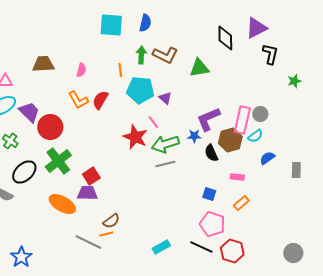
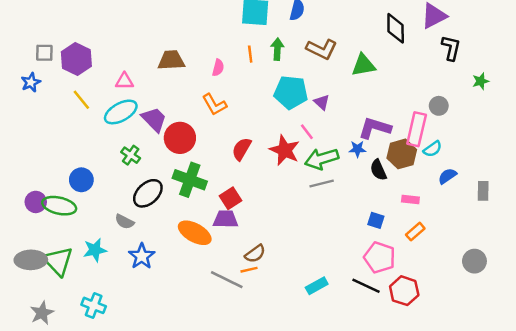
green arrow: (141, 55) -> (277, 49), moved
orange line: (120, 70) -> (250, 54), moved
red semicircle: (100, 100) -> (242, 149), moved
gray circle: (260, 114) -> (439, 106), moved
purple L-shape: (208, 119) -> (375, 128), turned 40
green cross: (58, 161) -> (190, 180), turned -32
gray circle: (293, 253) -> (474, 261), moved
blue star: (21, 257) -> (142, 256), moved

